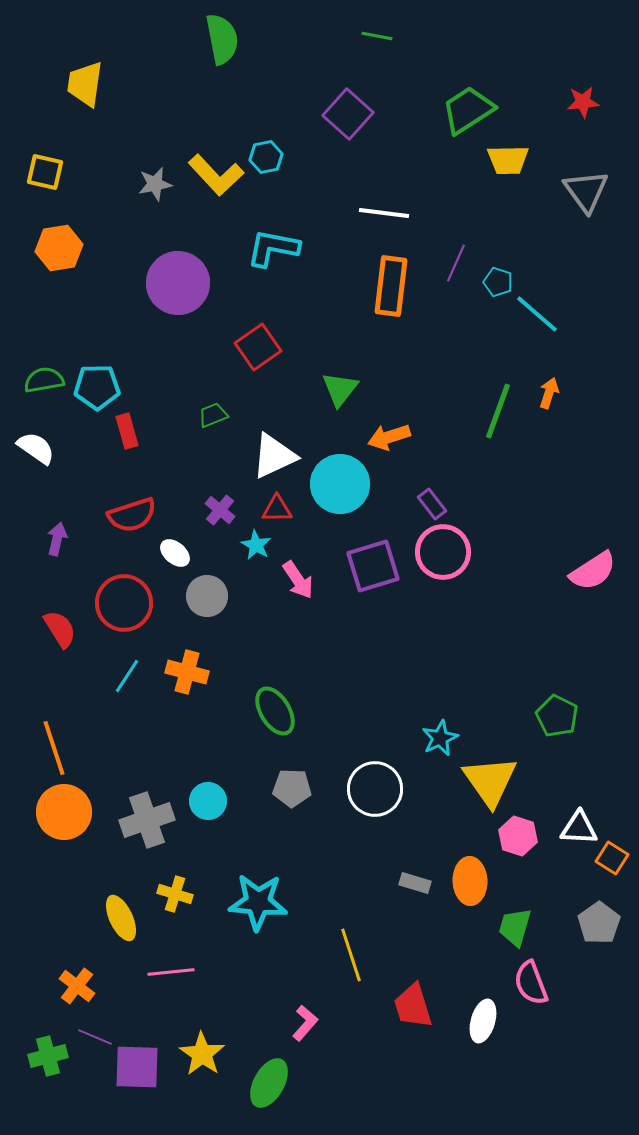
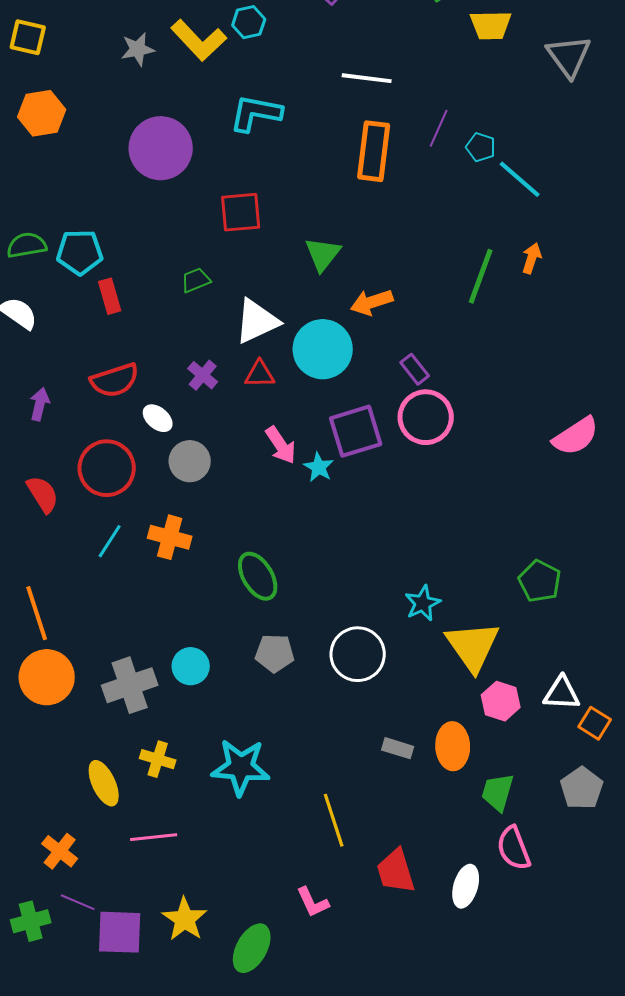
red square: (258, 347) -> (241, 212), turned 30
cyan star: (256, 545) -> (319, 467), moved
pink L-shape: (305, 1023) -> (313, 902), moved, turned 114

